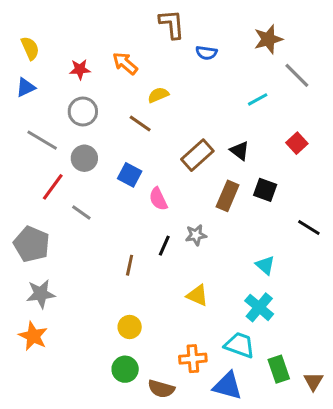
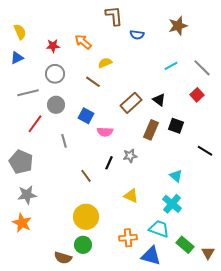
gray line: (297, 75) -> (202, 68), moved
gray line: (42, 140) -> (28, 93), turned -45
pink semicircle: (158, 199) -> (105, 132), turned -63
gray line: (81, 212) -> (64, 141), moved, turned 40
brown line: (130, 265) -> (86, 176), turned -48
yellow circle: (130, 327) -> (86, 217), size x1.6
green rectangle: (279, 369) -> (185, 245), turned -30
brown semicircle: (161, 389) -> (63, 258), moved

